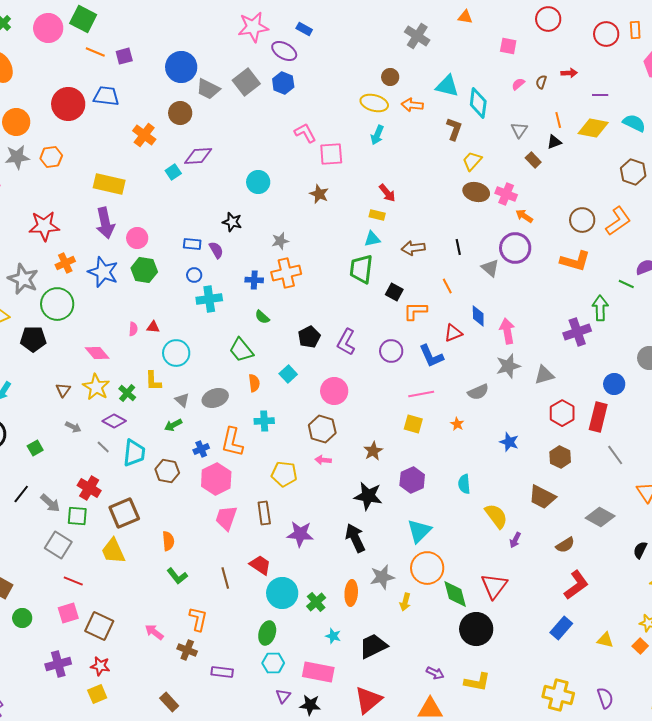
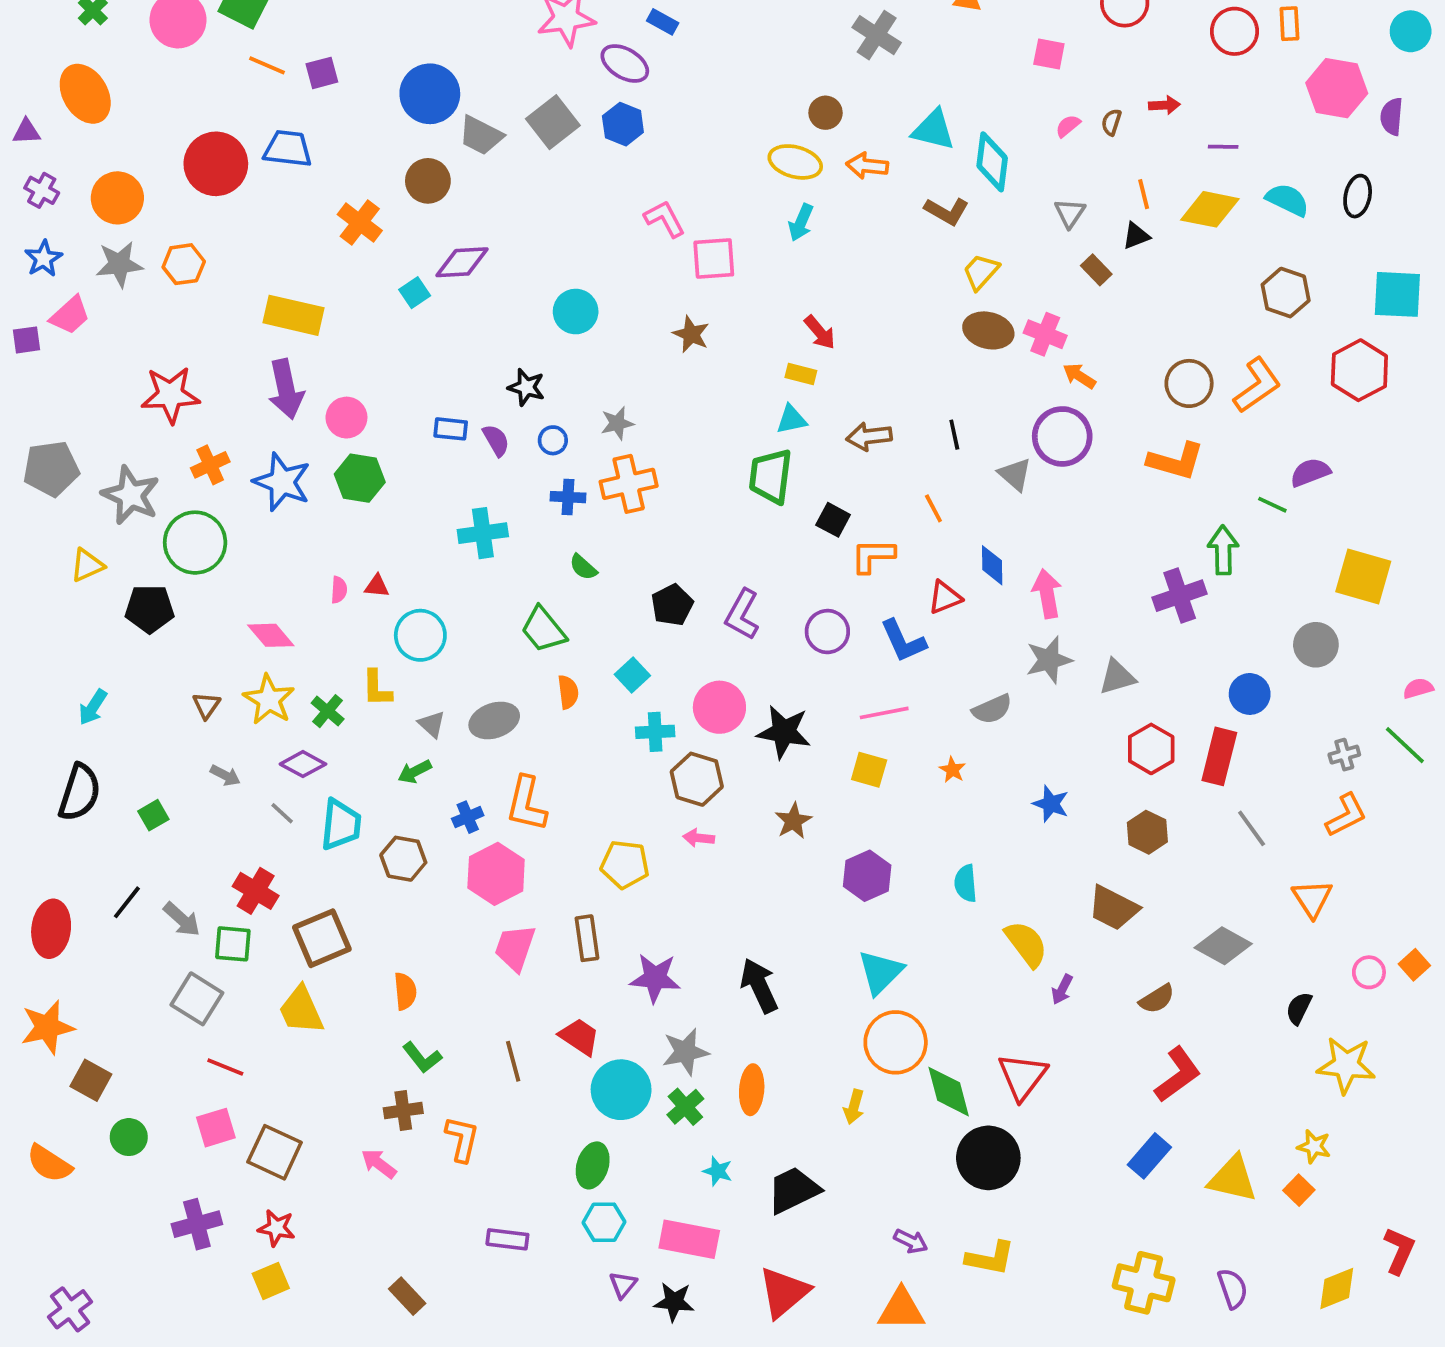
brown L-shape: (454, 129) -> (947, 211), turned 100
blue circle: (194, 275) -> (553, 440), moved
cyan cross: (264, 421) -> (655, 732), moved
black star: (368, 496) -> (784, 732), moved
gray star: (382, 577) -> (685, 1052), moved
yellow triangle: (605, 640) -> (1233, 1179), size x1.6
brown cross: (187, 650) -> (403, 1111), moved, turned -30

